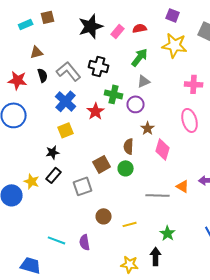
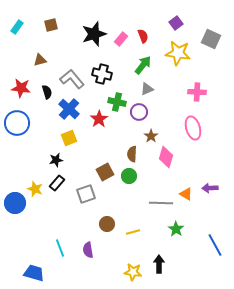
purple square: (173, 15) -> (176, 23), turned 32
cyan rectangle: (26, 24) -> (17, 27), moved, turned -32
red semicircle: (140, 28) -> (143, 36), turned 80
black semicircle: (43, 75) -> (47, 92), moved
green star: (168, 233) -> (176, 229), moved
cyan line: (57, 240) -> (60, 248), turned 48

